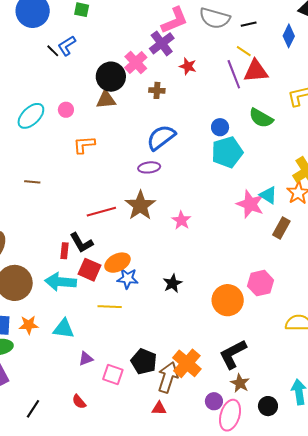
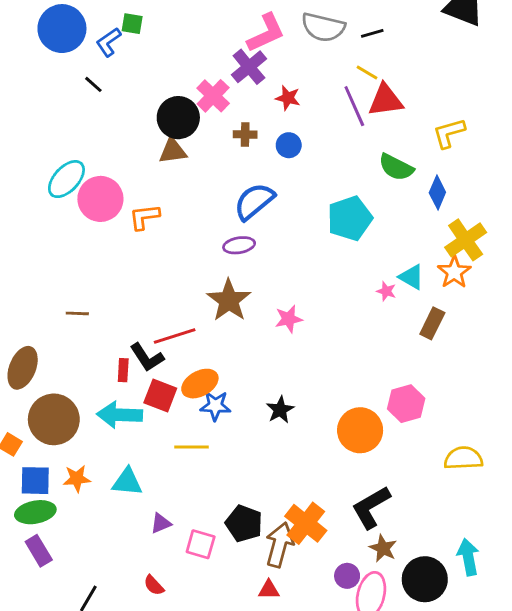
blue diamond: (289, 36) -> (437, 192), moved
blue L-shape: (67, 46) -> (109, 42), moved
pink circle: (66, 110) -> (100, 199), moved, size x2.0
blue circle: (220, 127) -> (289, 145), moved
brown line: (32, 182) -> (77, 313), moved
pink star: (250, 204) -> (386, 291), size x0.5
red line: (101, 212) -> (175, 336), moved
pink star: (181, 220) -> (289, 319), turned 30
black circle: (268, 406) -> (425, 579), size x1.6

